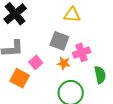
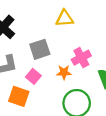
gray square: (59, 41) -> (40, 49), moved, turned -30

